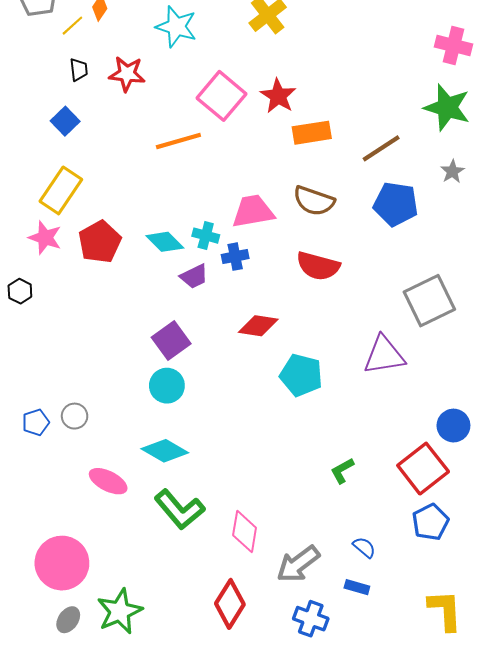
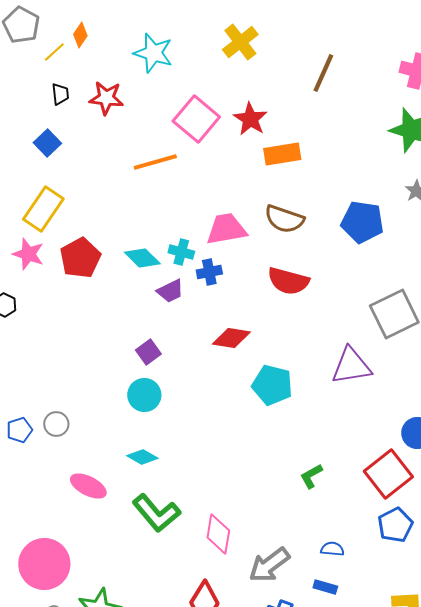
brown line: (381, 148) -> (323, 73), moved, turned -33
purple square: (171, 340) -> (148, 352), size x0.7
cyan diamond: (165, 451) -> (142, 457), size x0.7
blue semicircle: (364, 547) -> (332, 549), turned -35

